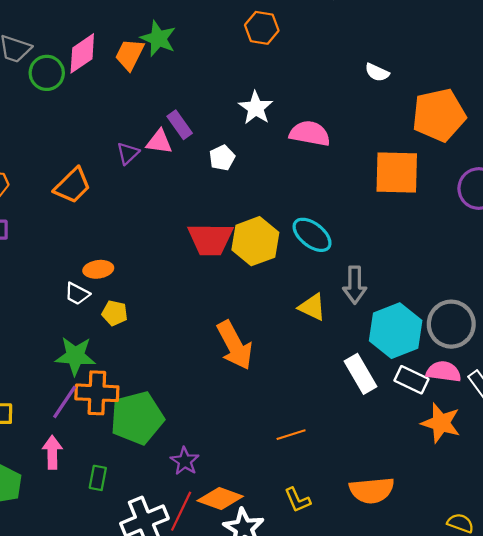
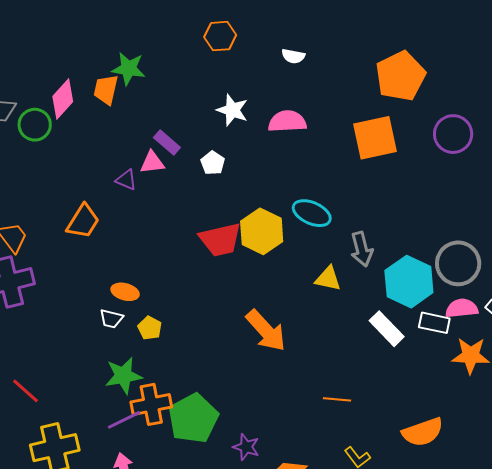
white semicircle: (377, 72) -> (293, 56), moved
purple triangle: (128, 153) -> (126, 180), turned -40
orange ellipse: (98, 269) -> (125, 292), turned 36
yellow pentagon: (115, 313) -> (150, 328), turned 30
purple line: (65, 402) -> (124, 420), turned 44
orange line: (291, 435) -> (337, 399), turned 36

